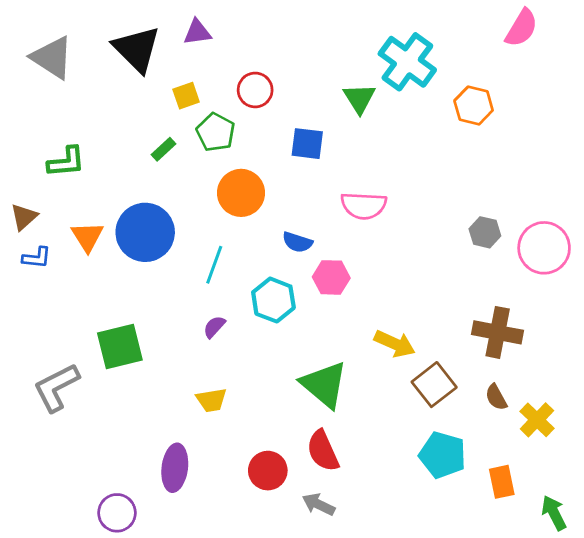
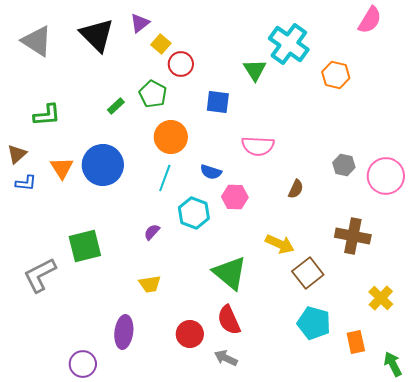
purple triangle: (197, 32) -> (140, 23), turned -30
yellow square: (186, 96) -> (161, 44), moved, turned -30
cyan line: (214, 265) -> (165, 178), moved
brown semicircle: (496, 397) -> (296, 189), moved, turned -126

